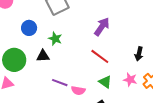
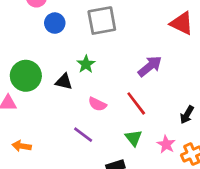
blue circle: (29, 28) -> (55, 23), moved
purple line: (60, 83) -> (83, 135), moved
pink semicircle: (78, 91) -> (97, 104), moved

